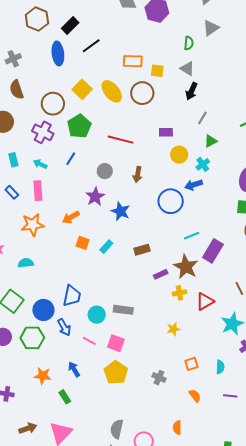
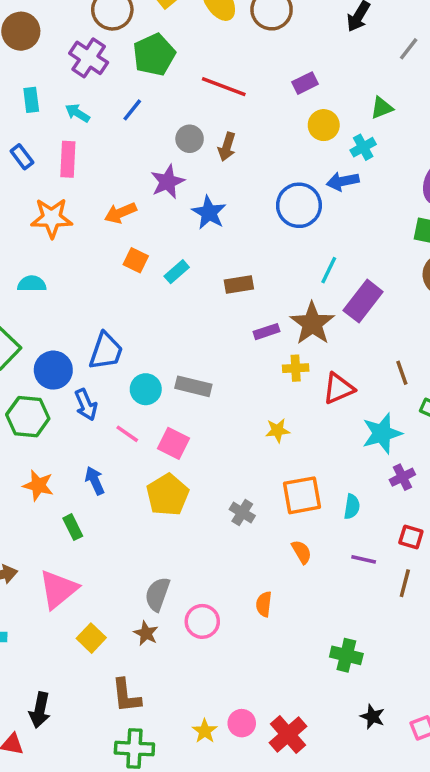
gray line: (202, 118) -> (409, 49), moved
purple rectangle: (166, 132) -> (305, 83), turned -32
brown arrow: (138, 175) -> (227, 147), moved
cyan line: (192, 236) -> (329, 270), turned -49
orange square: (191, 364) -> (302, 495), size x1.6

